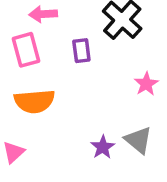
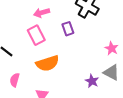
pink star: (146, 84) -> (112, 48), moved

